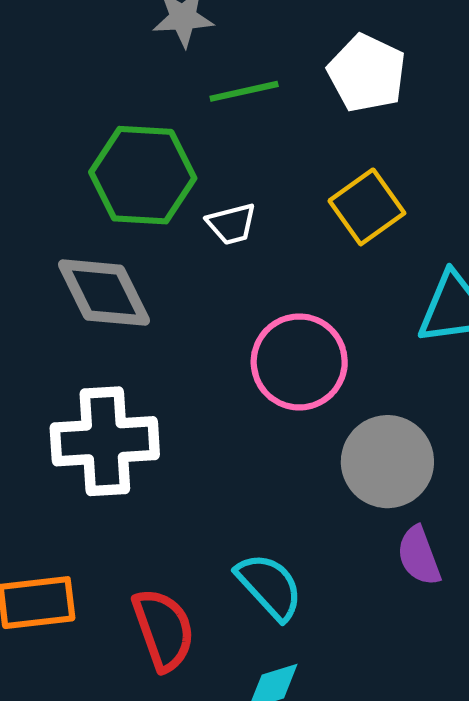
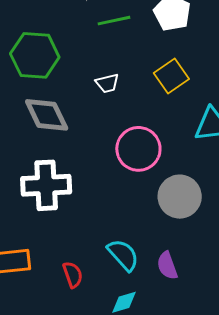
green hexagon: (143, 175) -> (35, 55), moved
purple semicircle: (419, 556) -> (167, 266), moved
red semicircle: (163, 629) -> (73, 275), size x0.7

